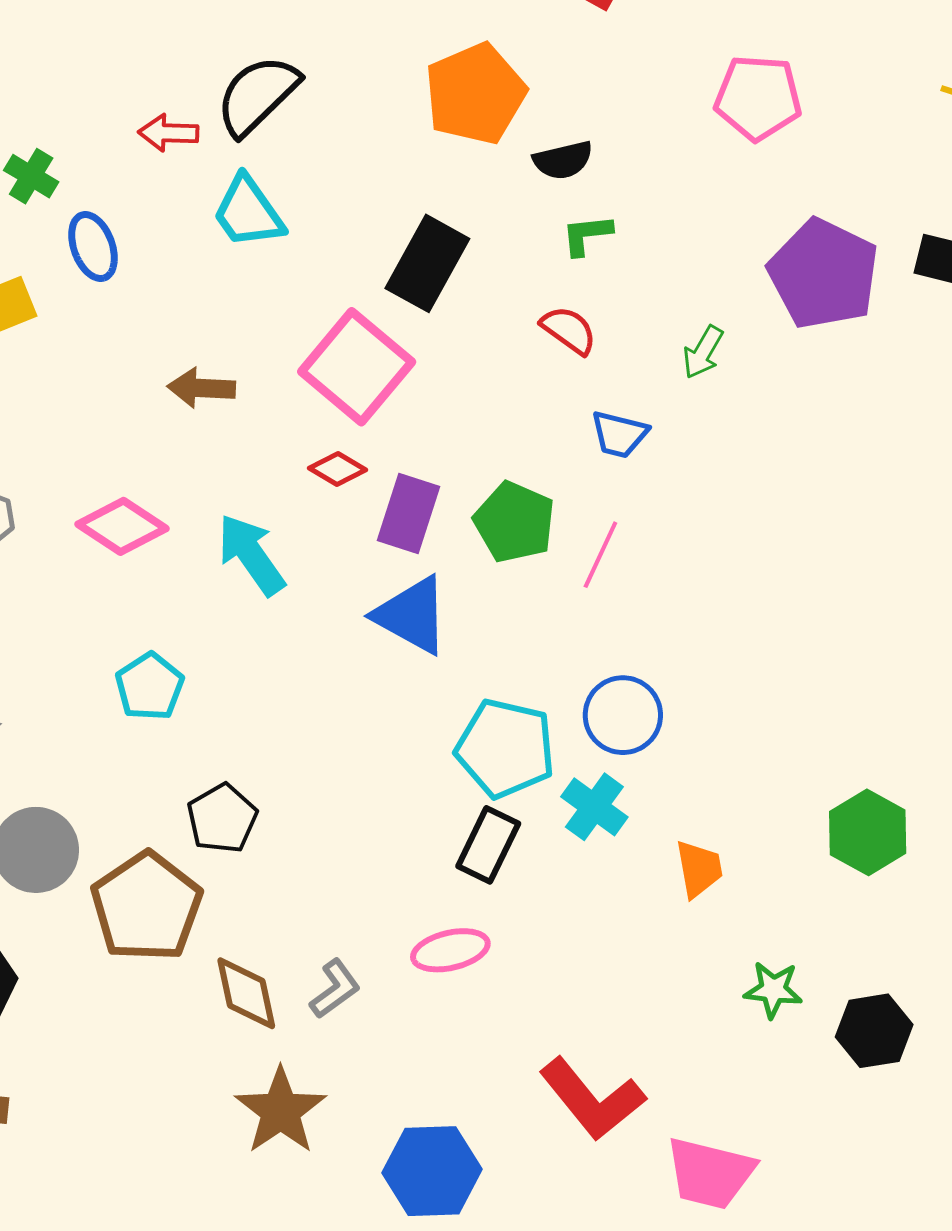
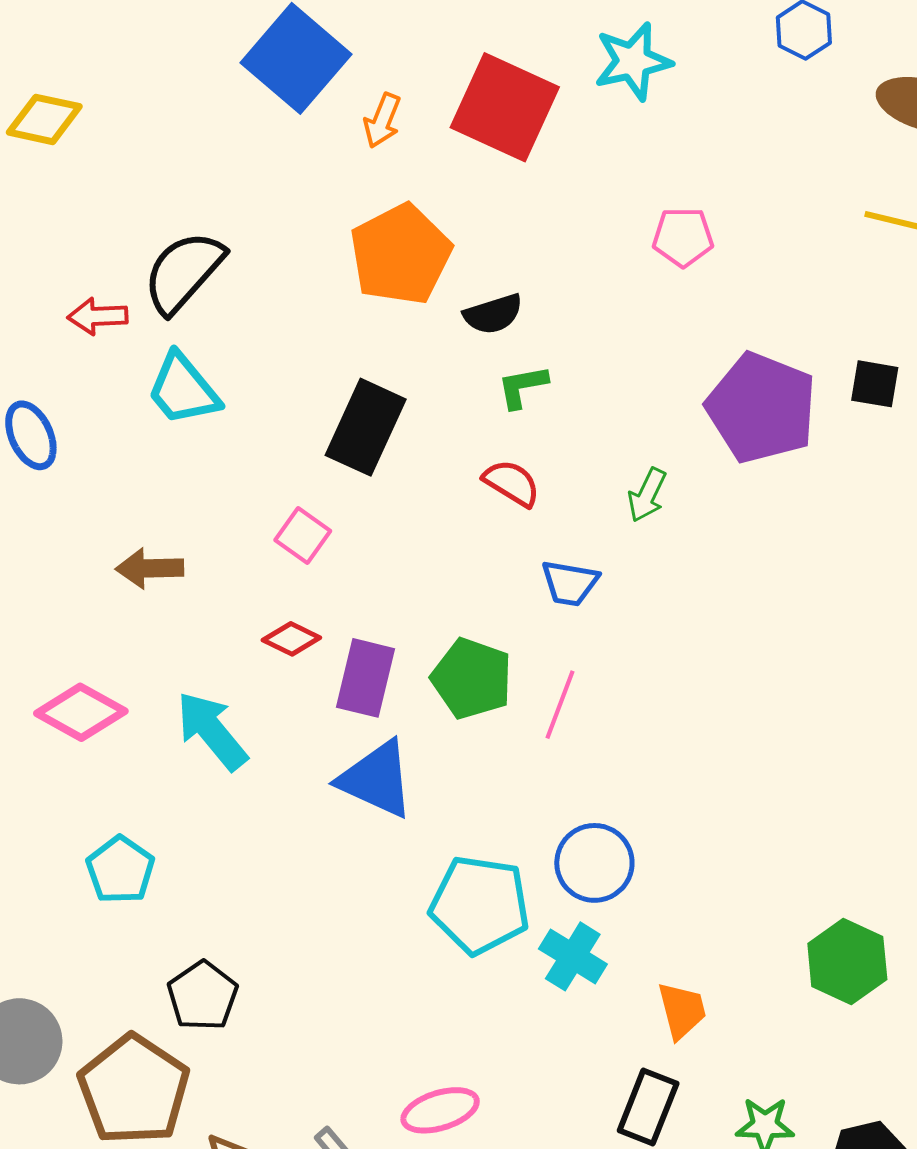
pink pentagon: (758, 98) -> (683, 237), size x0.7
pink square: (357, 367) -> (303, 535), size x0.5
black rectangle: (488, 845) -> (648, 1107), moved

